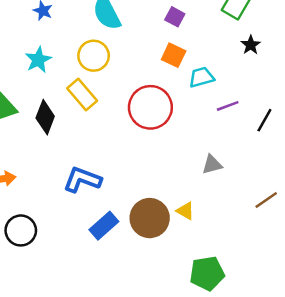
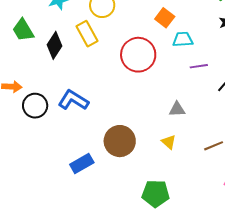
yellow triangle: (185, 211) -> (169, 142), moved
blue rectangle: (104, 226) -> (82, 164), moved
black circle: (21, 230) -> (35, 106), moved

